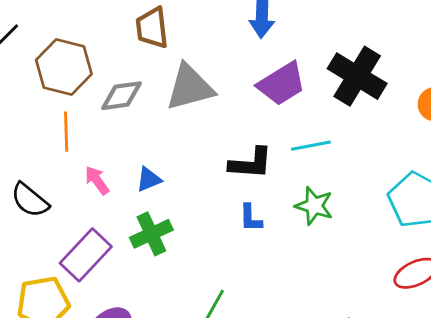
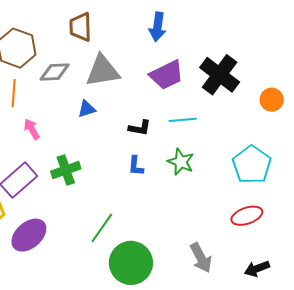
black L-shape: (251, 163) -> (140, 128), size x0.7
blue triangle: (149, 179) -> (87, 109), moved

